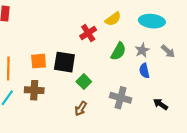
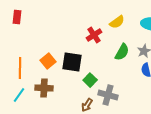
orange square: (39, 61) -> (48, 61), turned -35
gray cross: (121, 98) -> (108, 95), moved

